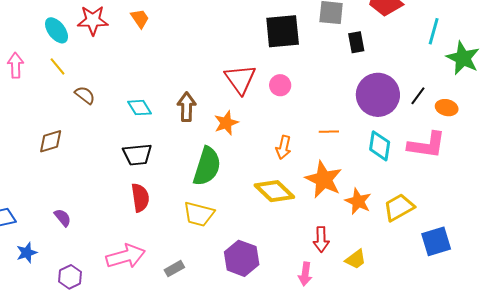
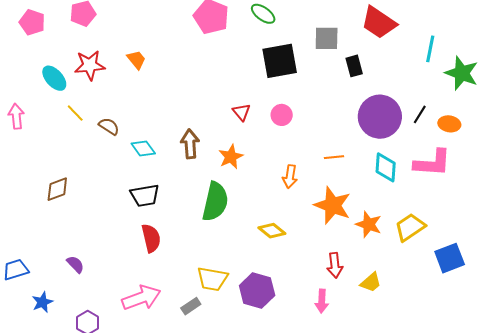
yellow line: (58, 66) -> (75, 113), moved
red triangle: (240, 79) -> (241, 112), size x0.6
brown semicircle: (85, 95) -> (109, 126), moved
yellow diamond: (274, 191) -> (272, 231), moved, size x0.7
yellow trapezoid: (199, 214) -> (212, 279), moved

